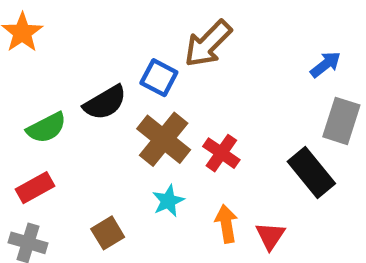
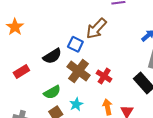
green semicircle: (46, 128) -> (52, 92), moved
red rectangle: (35, 188) -> (21, 72), moved
cyan star: (168, 201) -> (76, 104), moved

